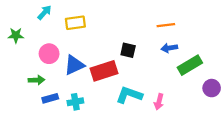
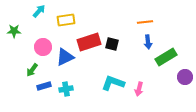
blue arrow: (169, 48) -> (148, 42), turned -88
red rectangle: (104, 71) -> (89, 42), moved
green arrow: (36, 80) -> (32, 70), turned 128

